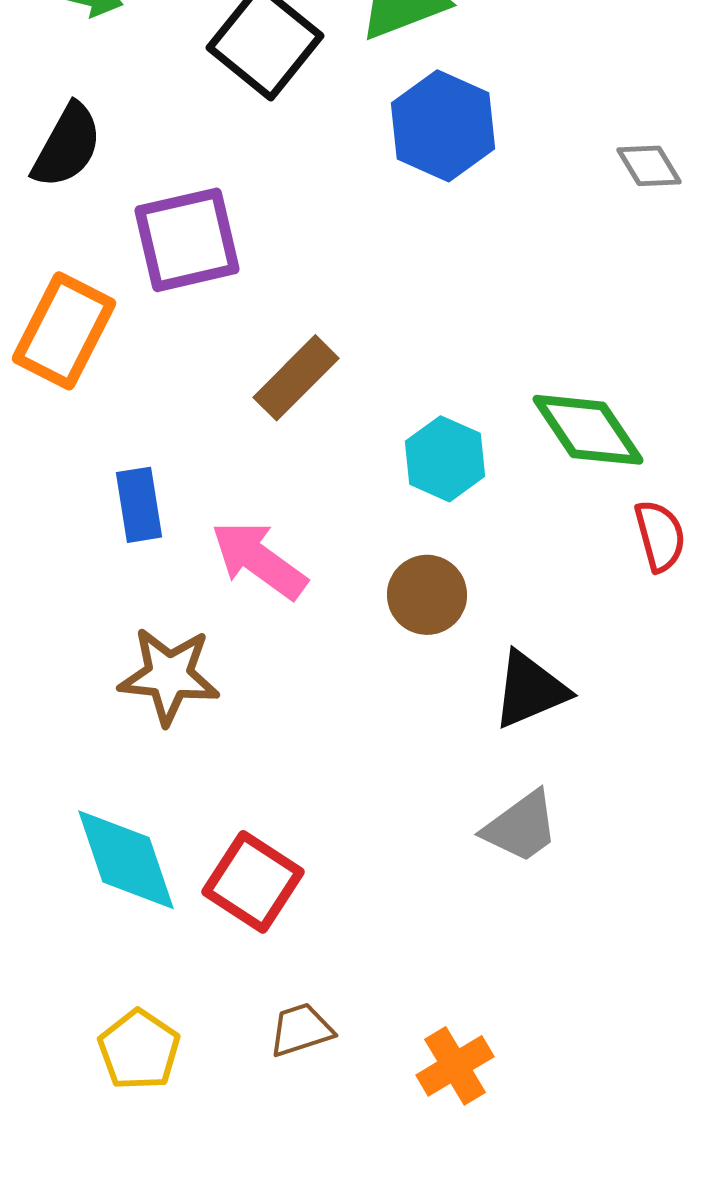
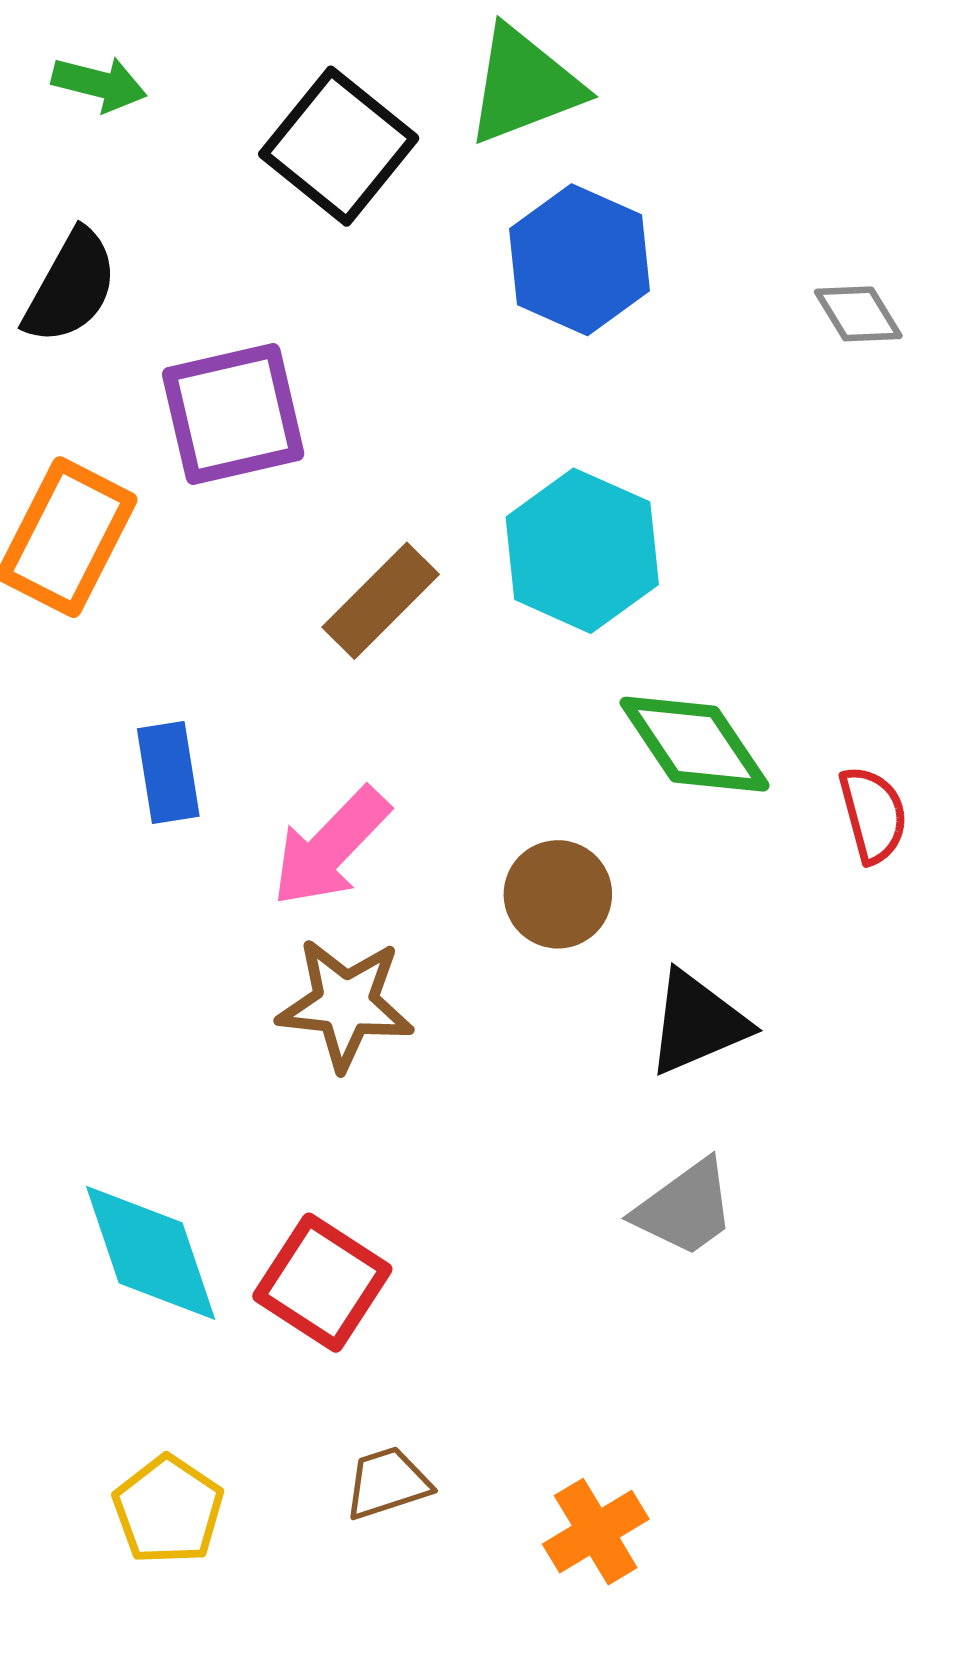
green diamond: (588, 430) -> (695, 744), moved
cyan hexagon: (445, 459) -> (582, 551), moved, size x1.4
pink arrow: (259, 560) -> (331, 847), turned -82
brown star: (169, 676) -> (345, 1004), moved

